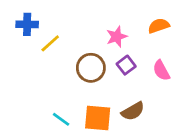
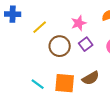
yellow line: (50, 43) -> (40, 27), moved

